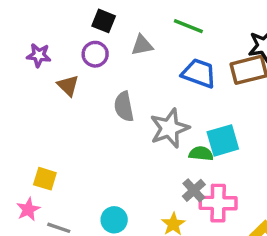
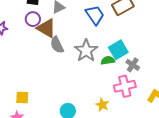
blue trapezoid: (199, 73) -> (95, 15), turned 50
brown triangle: (68, 86) -> (46, 28), moved, size x1.5
gray cross: (194, 190) -> (133, 65), moved

